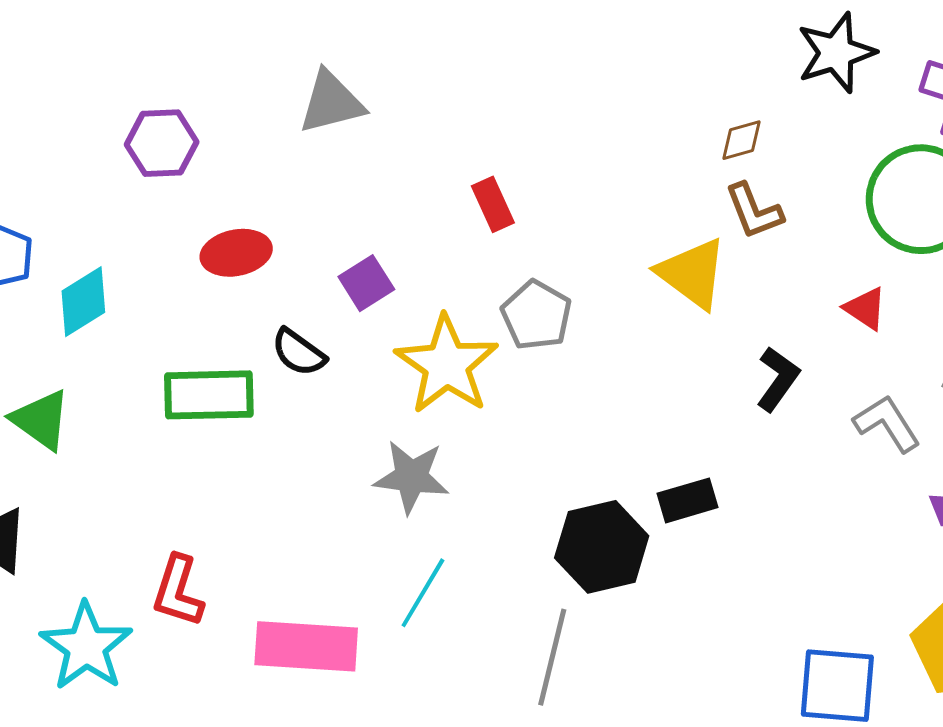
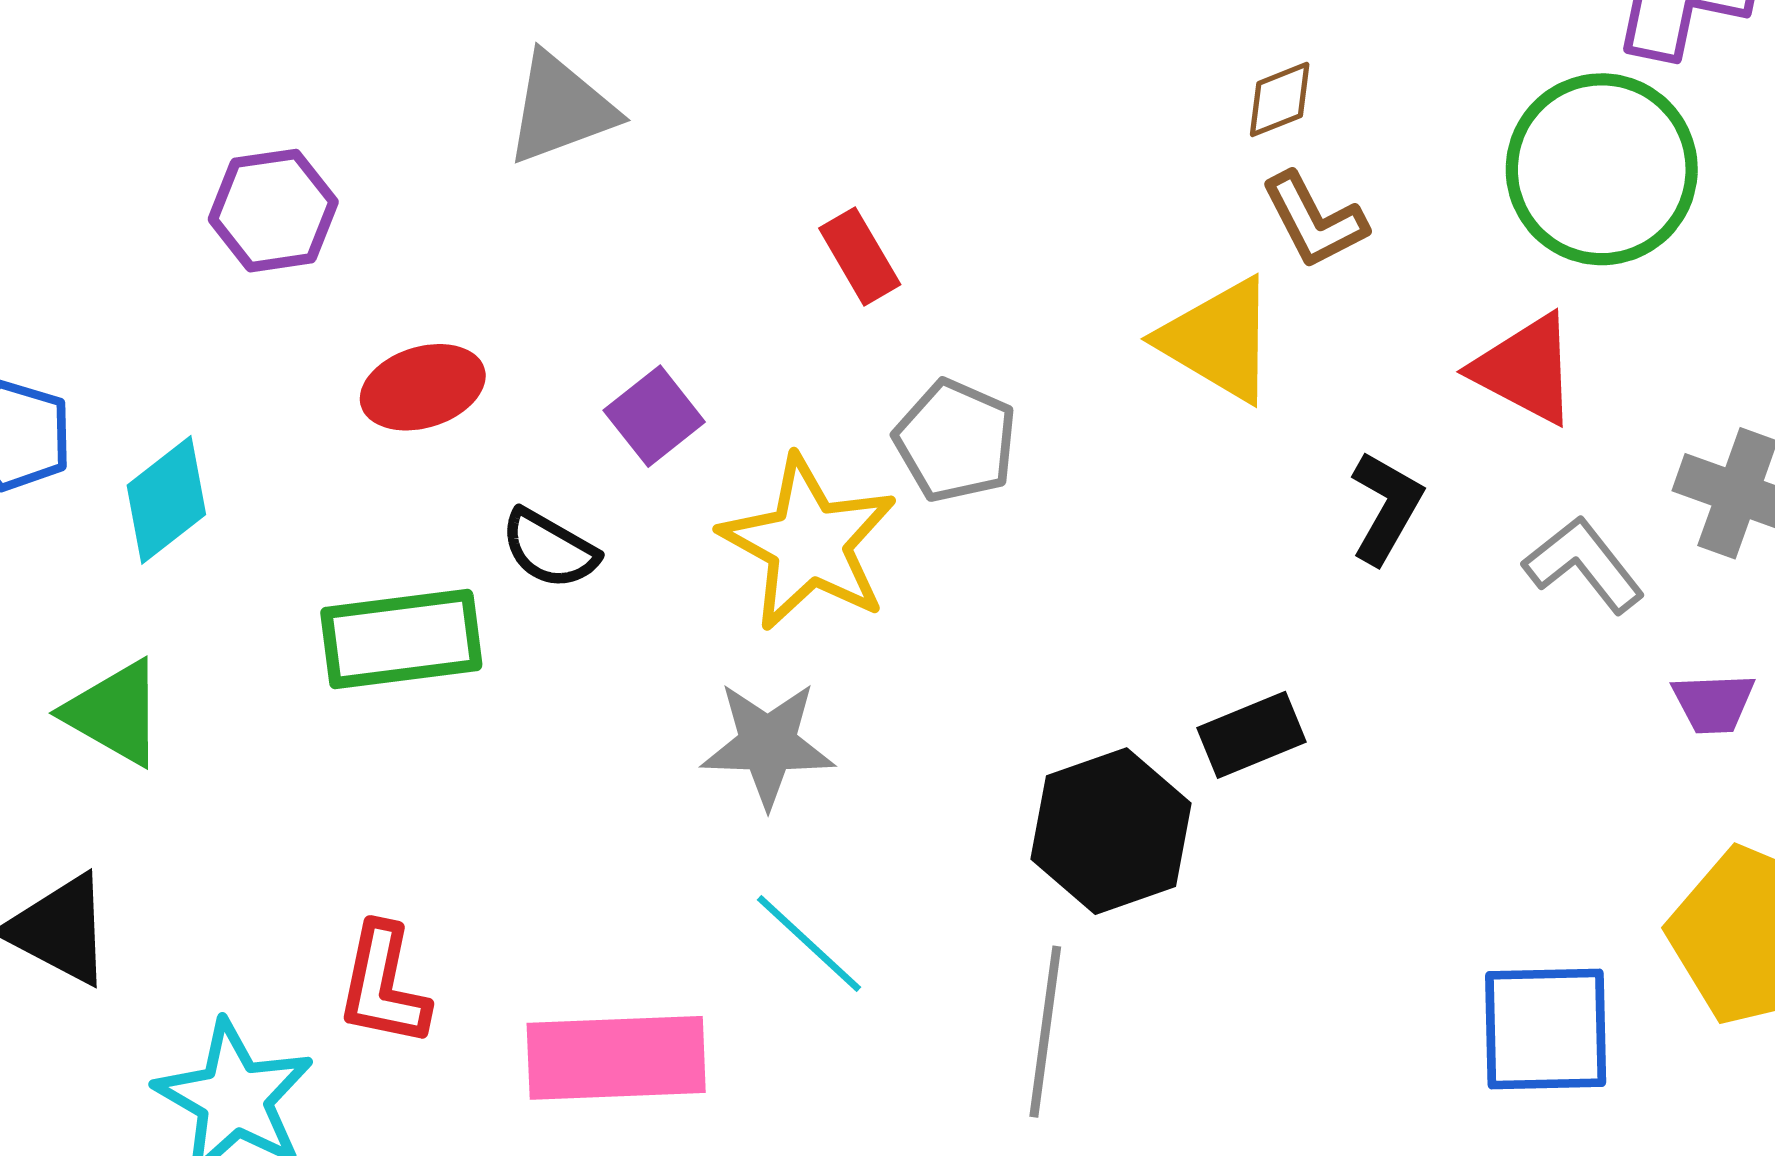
red triangle: (865, 308) -> (1525, 369), size x1.5
cyan line: (423, 593) -> (809, 943), turned -72

